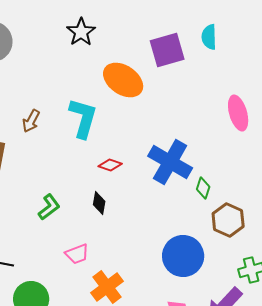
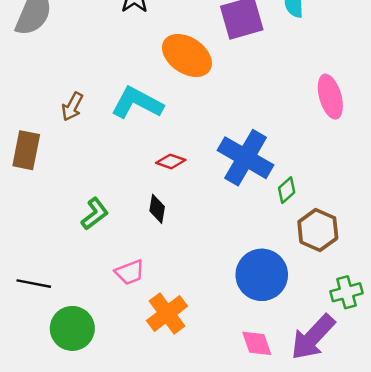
cyan L-shape: (83, 118) -> (137, 103), turned -78
green diamond: (203, 188) -> (287, 190), turned 30

